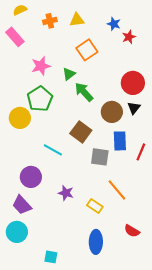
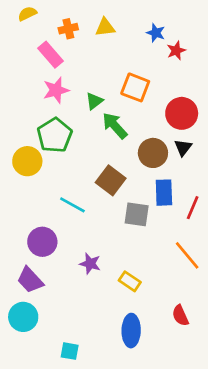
pink rectangle: (15, 37) -> (51, 55), moved
orange square: (87, 50) -> (135, 87), moved, turned -35
orange line: (117, 190) -> (187, 255), moved
red semicircle: (132, 231) -> (180, 316), turned 35

